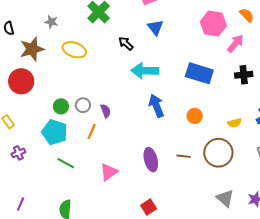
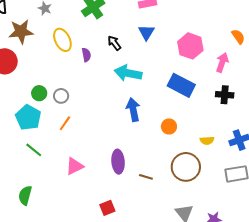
pink hexagon: (213, 24) -> (190, 46), moved
pink arrow: (235, 43) -> (222, 62), turned -30
yellow ellipse: (74, 50) -> (62, 40), turned 35
purple semicircle: (106, 111) -> (86, 55), moved
brown line: (184, 156) -> (146, 177), moved

